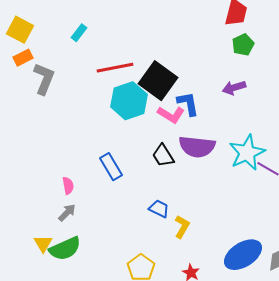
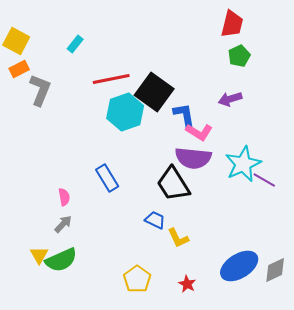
pink L-shape: (171, 115) -> (199, 132), moved
black trapezoid: (163, 156) -> (173, 184), moved, size x1.5
yellow L-shape: (182, 227) -> (178, 238), turned 125

